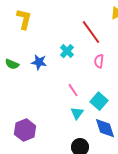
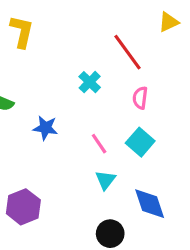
blue star: (39, 62) -> (45, 128), moved
cyan square: (99, 101) -> (140, 142), moved

